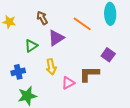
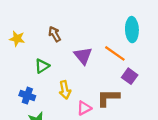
orange line: (82, 24) -> (115, 53), moved
purple triangle: (56, 38) -> (83, 56), moved, turned -36
blue cross: (18, 72) -> (27, 96), turned 32

